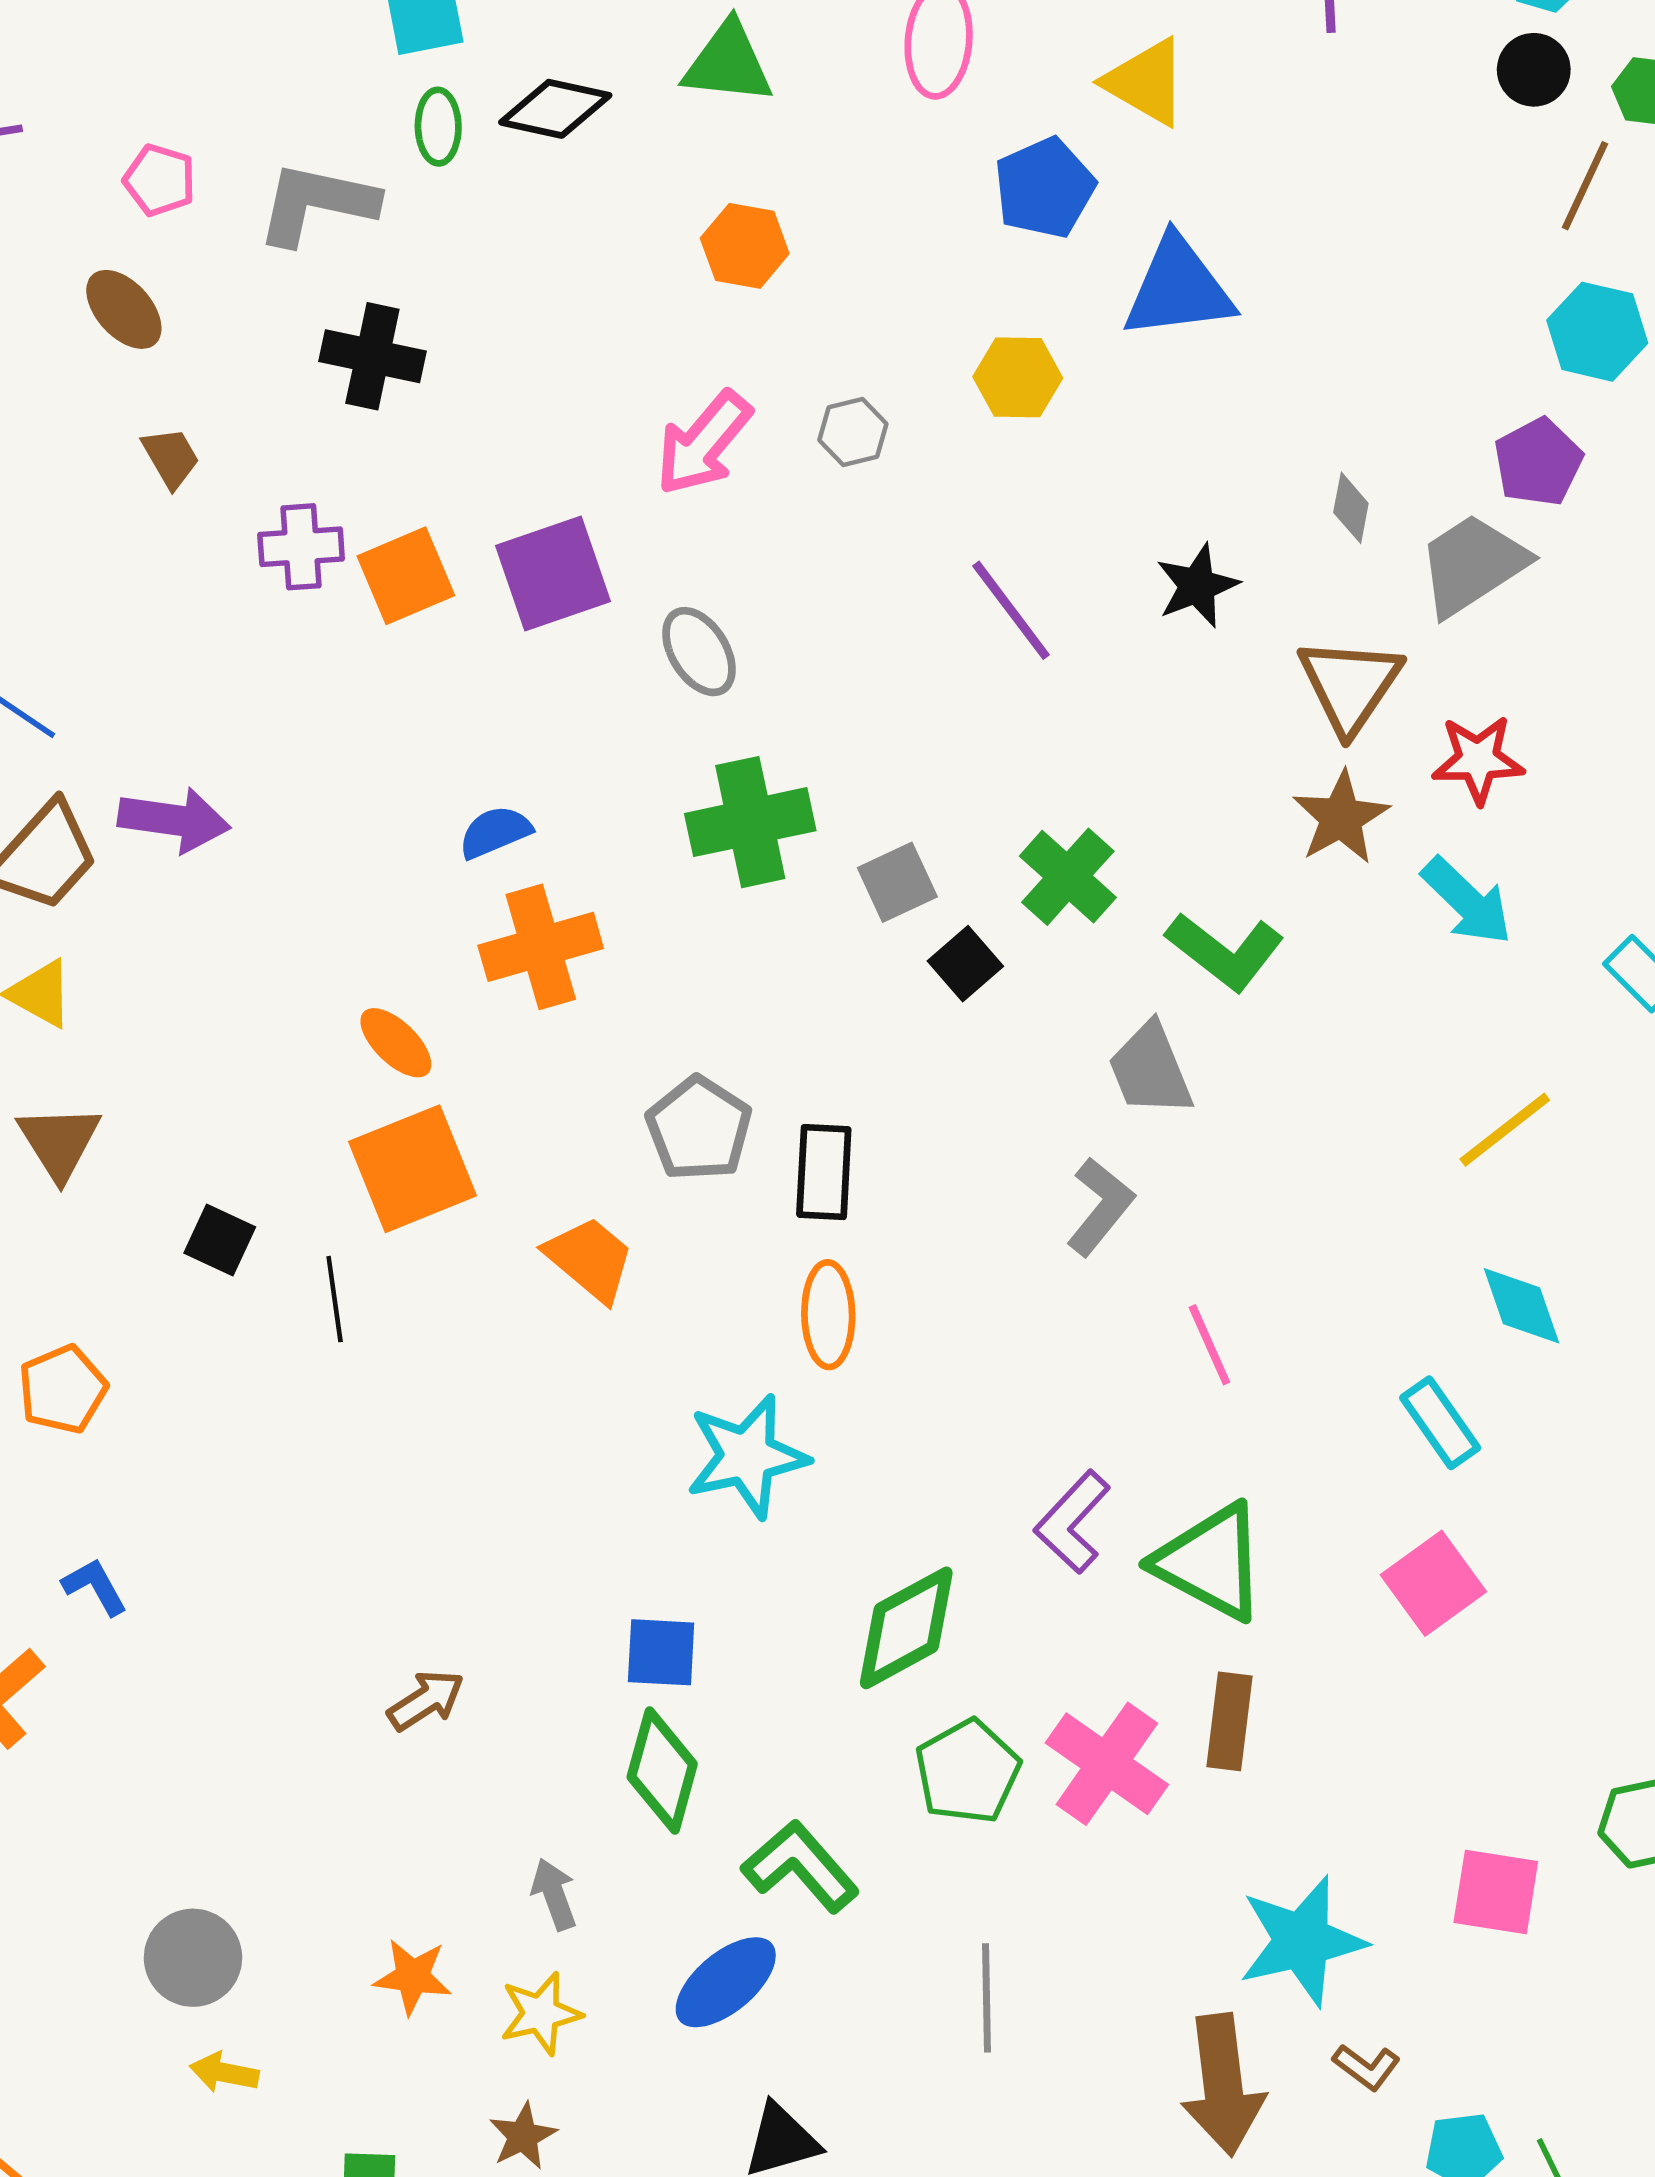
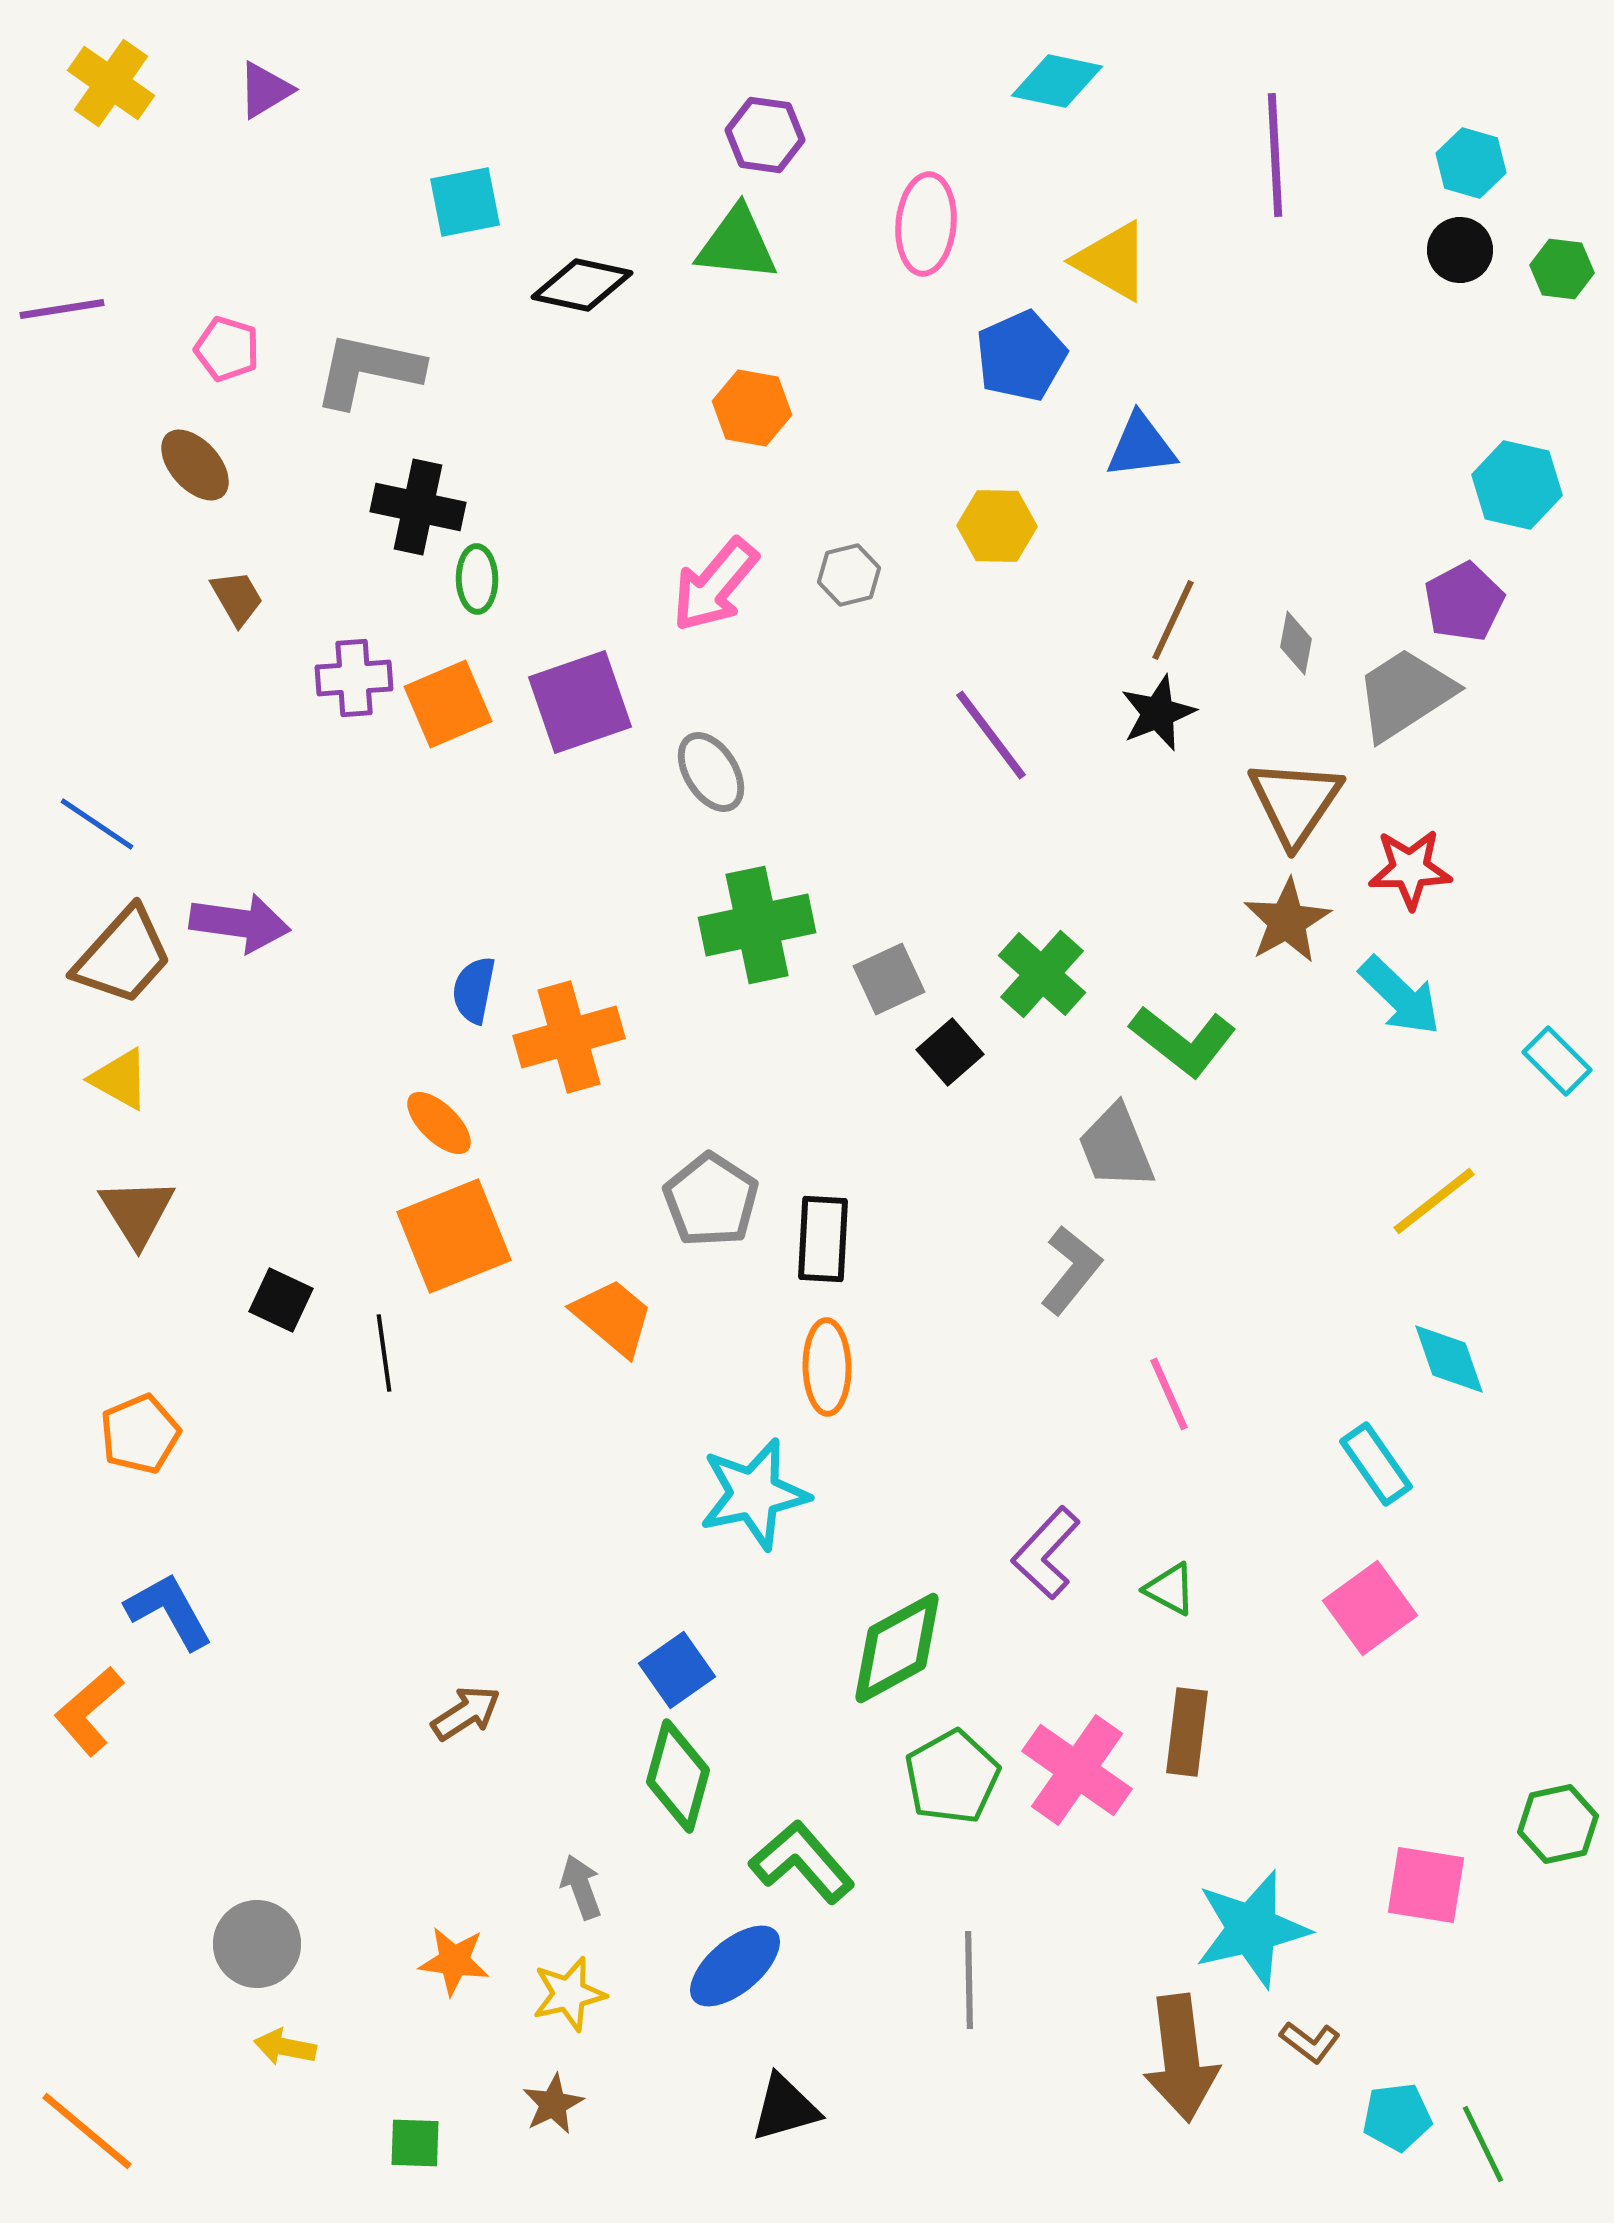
green ellipse: (438, 127) -> (477, 579), moved
brown line: (1585, 186) -> (1173, 620), moved
blue triangle: (1178, 288) -> (1141, 446), size x0.7
blue semicircle: (495, 832) -> (474, 990), moved, turned -56
green triangle: (1211, 1562) -> (1170, 1589), size x0.5
blue L-shape: (95, 1587) -> (169, 1611), size x1.5
blue square: (661, 1652) -> (677, 1670), turned -38

